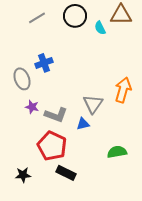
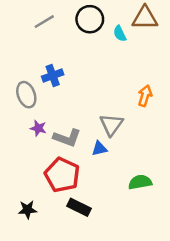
orange arrow: (123, 90) -> (145, 96), moved, size x0.7

